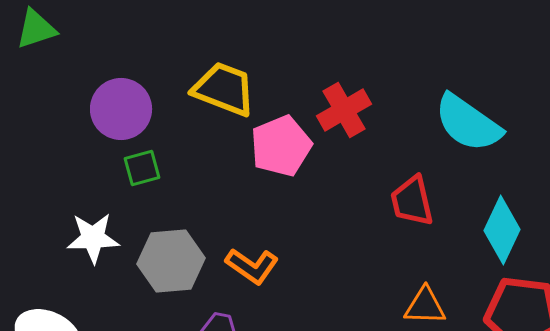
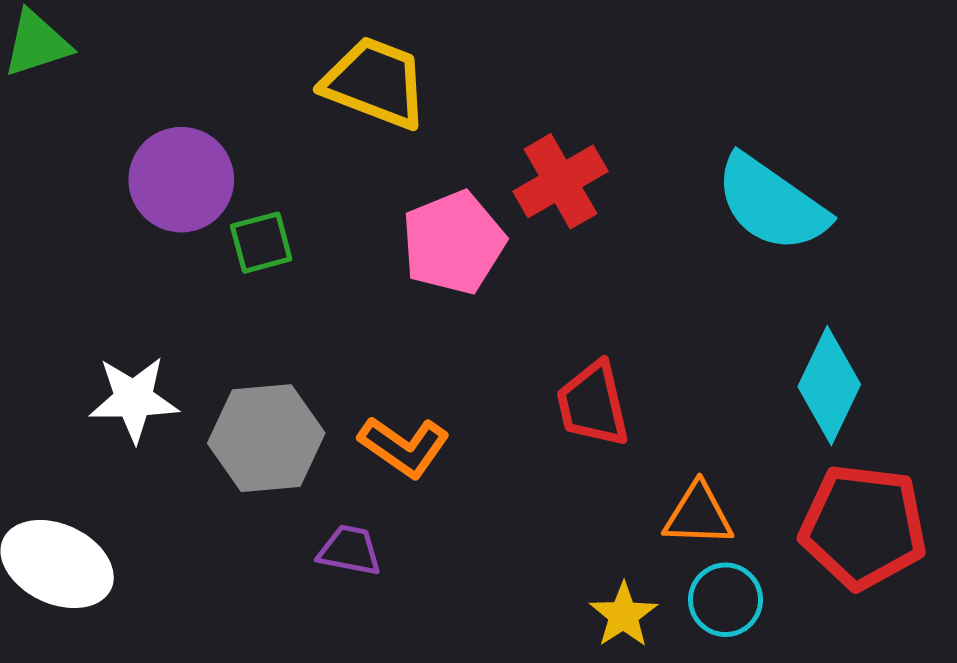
yellow trapezoid: (224, 89) -> (375, 83), moved
green square: (142, 168) -> (261, 243), moved
red trapezoid: (412, 201) -> (593, 404), moved

